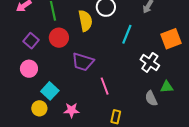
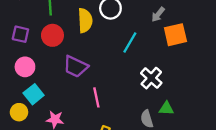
orange square: (171, 39) -> (175, 35), moved
purple square: (31, 41) -> (20, 34), turned -35
pink circle: (29, 69) -> (25, 67), moved

